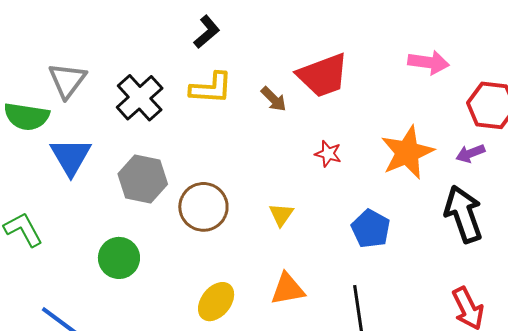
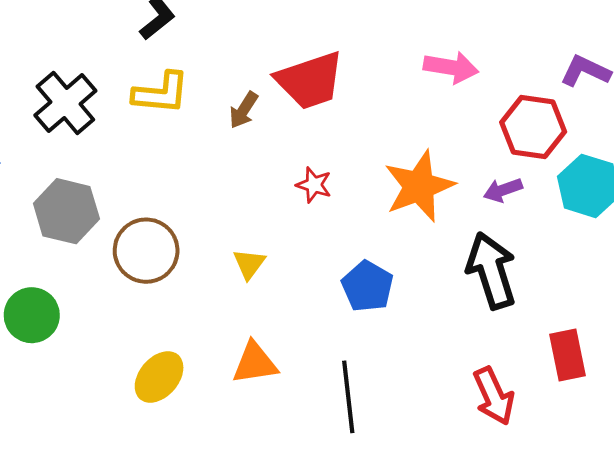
brown arrow: (274, 99) -> (244, 110), turned 76

